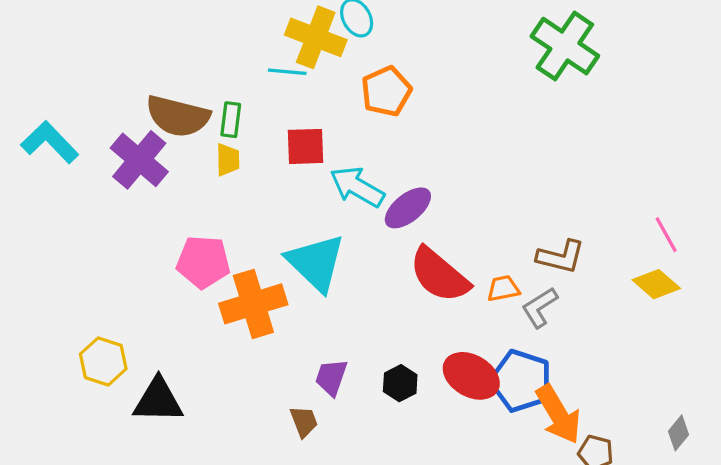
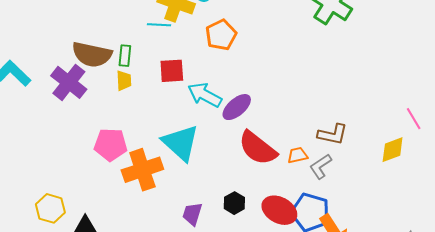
pink line: (666, 235) -> (414, 119), moved
yellow diamond: (656, 284) -> (393, 150), turned -60
black hexagon: (400, 383) -> (234, 203), moved

